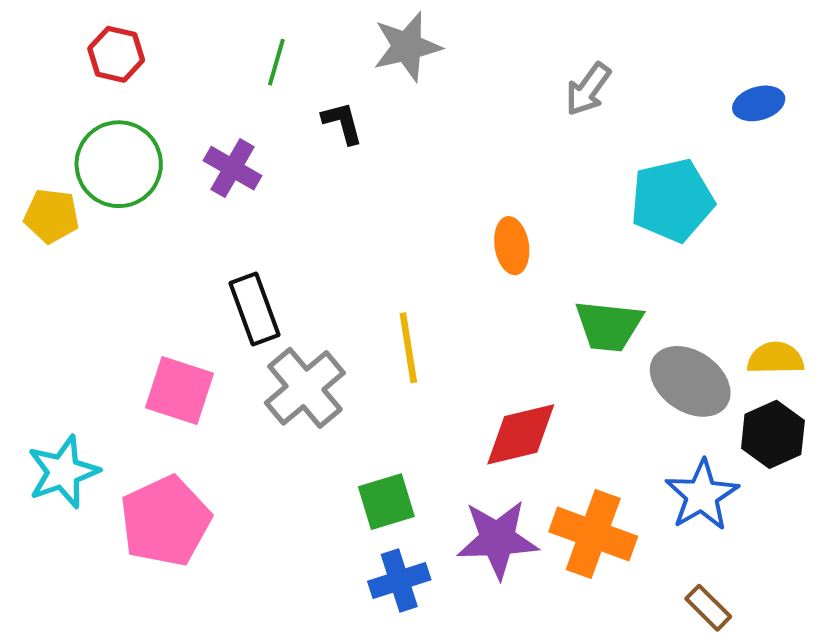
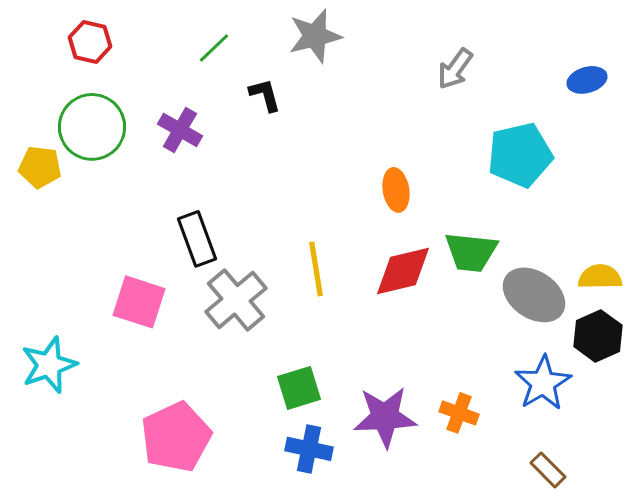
green line: (276, 62) -> (214, 48), turned 30
red diamond: (521, 434) -> (403, 271), moved
pink pentagon: (165, 521) -> (176, 437), moved
orange cross: (593, 534) -> (459, 413), size x0.6
blue cross: (399, 581) -> (309, 449), turned 30

